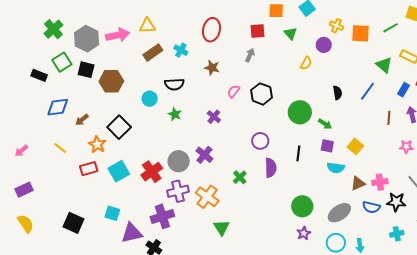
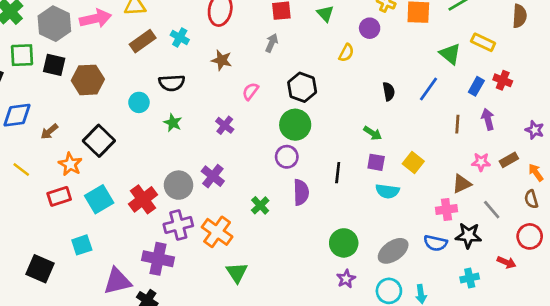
green square: (62, 62) -> (22, 55), turned 30
black hexagon: (261, 94) -> (302, 87), moved
green circle: (300, 112) -> (295, 125), moved
brown triangle: (358, 183) -> (462, 184), moved
cyan square: (112, 213) -> (82, 245), moved, turned -35
purple cross: (162, 216) -> (158, 259), turned 30

